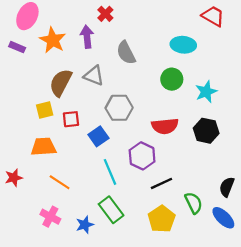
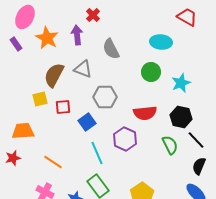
purple rectangle: (17, 47) -> (16, 44), turned 32
orange trapezoid: (43, 147) -> (23, 131), moved
black line: (162, 183) -> (196, 140), moved, turned 72
green semicircle: (194, 203) -> (170, 145), moved

